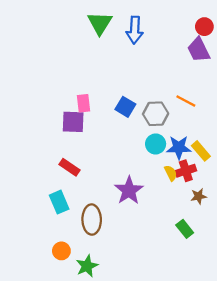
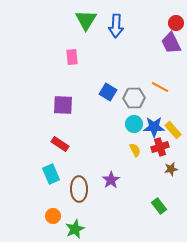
pink rectangle: (84, 103) -> (72, 57), moved
yellow semicircle: (171, 173) -> (135, 150), moved
purple star: (129, 190) -> (111, 180), moved, size x0.7
green rectangle: (185, 229) -> (159, 206), moved

